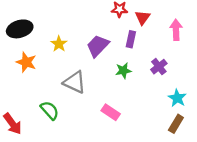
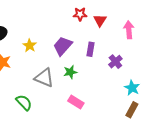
purple rectangle: (131, 39) -> (91, 49), moved
green star: (123, 71) -> (70, 72), moved

